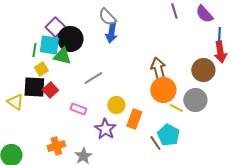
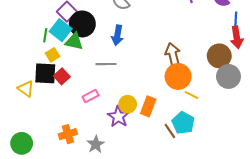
blue arrow: (111, 33) -> (117, 35), moved
cyan square: (49, 45) -> (61, 30), turned 30
gray line: (93, 78) -> (106, 64), turned 30
gray circle: (195, 100) -> (229, 76), moved
yellow circle: (116, 105) -> (128, 104), moved
pink rectangle: (78, 109) -> (91, 96), turned -49

